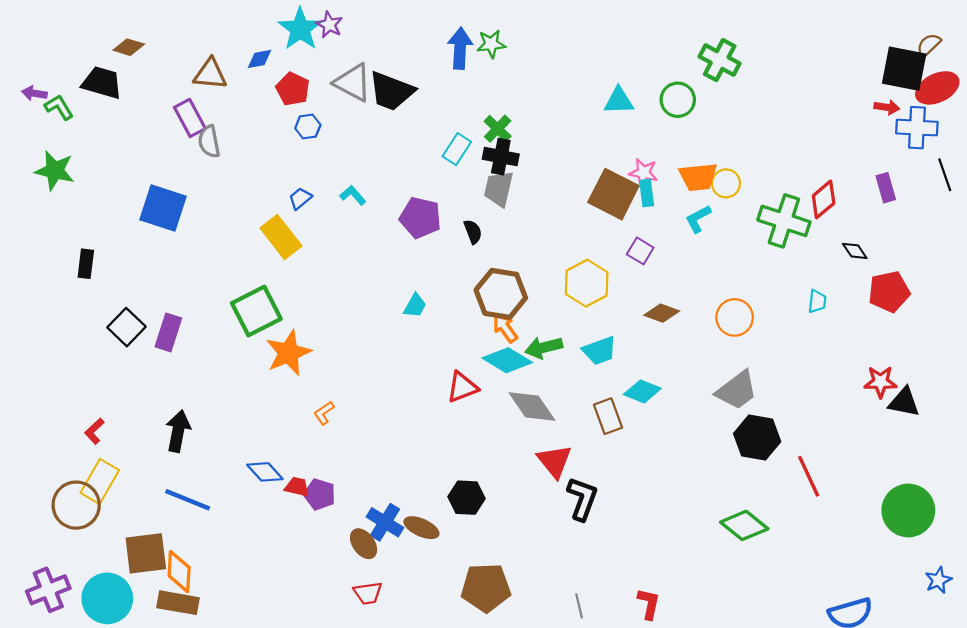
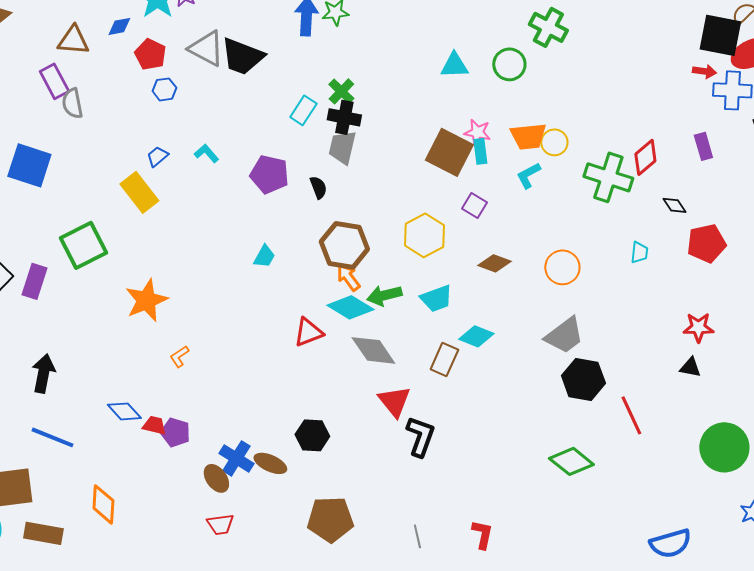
green square: (256, 311) -> (83, 245), moved
black triangle: (904, 402) -> (690, 367), moved, size x0.7
brown rectangle: (608, 416) -> (444, 359), turned 44
orange diamond: (179, 572) -> (103, 504), moved

